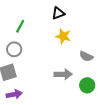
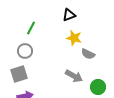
gray semicircle: (86, 56) -> (88, 54), moved
gray arrow: (63, 74) -> (74, 76), turned 30

